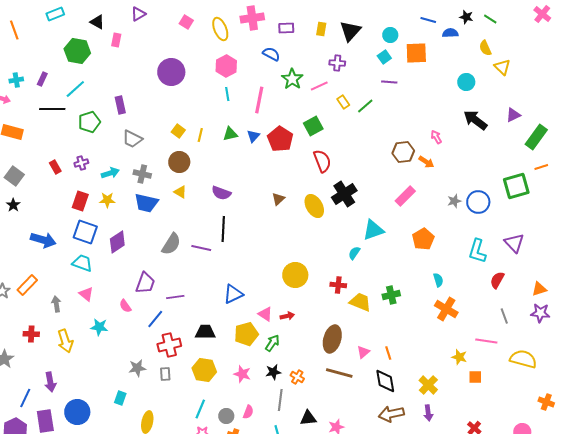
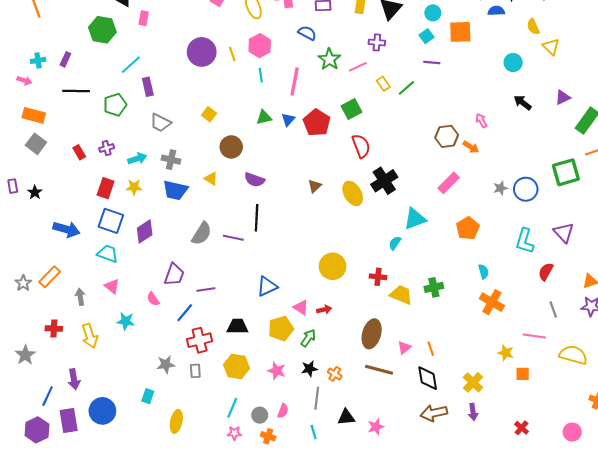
cyan line: (75, 89) -> (131, 65), moved
black arrow: (475, 120) -> (523, 103), size x0.7
yellow line: (200, 135) -> (232, 54), moved, turned -32
brown circle: (179, 162) -> (231, 147), moved
gray square: (14, 176) -> (36, 144), moved

